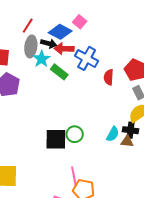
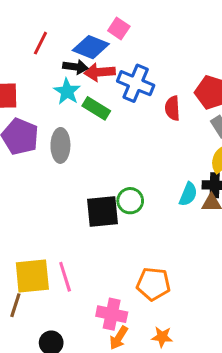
gray ellipse: (31, 46) -> (60, 145), moved
pink line: (74, 176) -> (65, 277), moved

